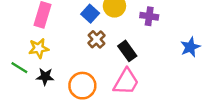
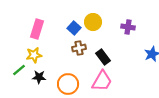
purple cross: (149, 16) -> (128, 27), moved
brown cross: (96, 39) -> (79, 48), turned 32
green line: (19, 68) -> (19, 70), turned -72

